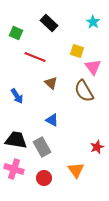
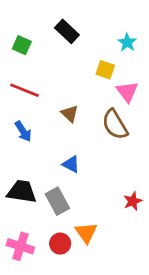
cyan star: (93, 22) -> (127, 42), moved
red line: (35, 57) -> (25, 90), moved
pink cross: (14, 169) -> (20, 246), moved
orange triangle: (76, 170) -> (86, 233), moved

